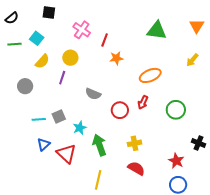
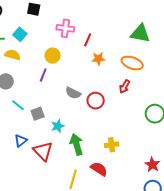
pink cross: (82, 30) -> (65, 28), turned -30
yellow semicircle: (42, 61) -> (12, 55), moved, turned -119
orange ellipse: (150, 75) -> (132, 63), moved, turned 40
red arrow: (143, 102) -> (125, 87), moved
red circle: (120, 110) -> (96, 101), moved
cyan line: (39, 119) -> (18, 105), moved, turned 40
red semicircle: (136, 168) -> (99, 169), moved

